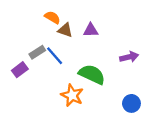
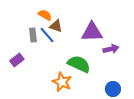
purple triangle: (91, 30) -> (92, 32), moved, size x1.6
gray rectangle: (37, 52) -> (33, 35), moved, turned -64
blue line: (55, 56) -> (47, 35), moved

